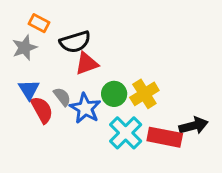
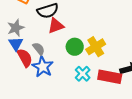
gray star: (25, 48) -> (16, 28), moved
blue star: (85, 108) -> (43, 67), moved
cyan cross: (126, 133) -> (83, 74), size x0.7

